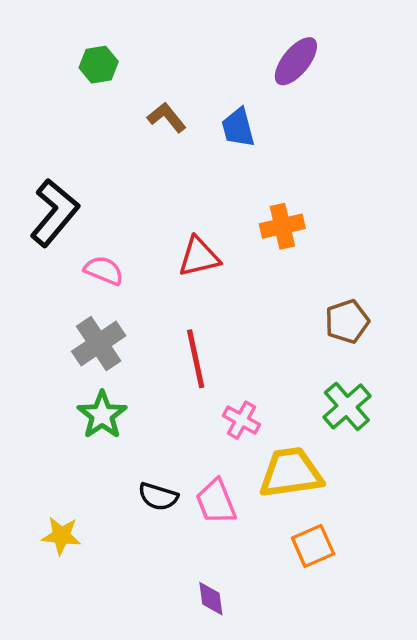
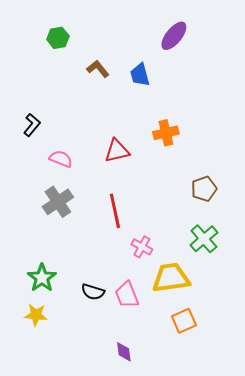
black L-shape: (54, 213) -> (32, 125), size x0.6
green star: (102, 415) -> (42, 278), moved

